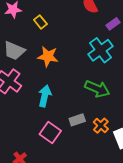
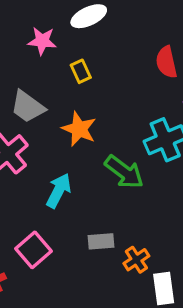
green arrow: (97, 89) -> (124, 172), moved
pink square: (50, 133) -> (34, 250), moved

